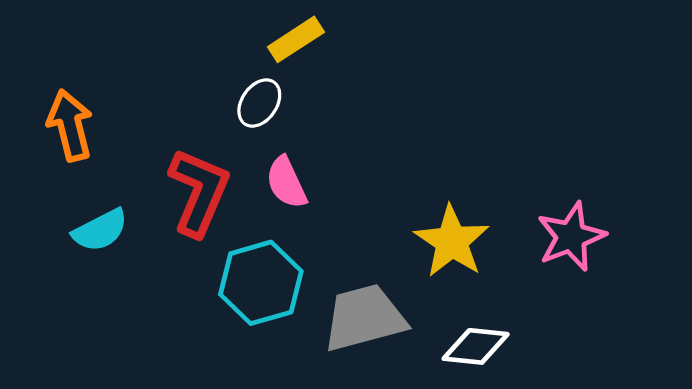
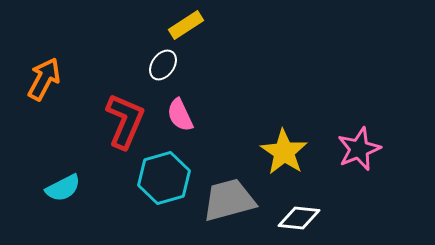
orange arrow: (70, 125) -> (44, 79), turned 42
cyan semicircle: (100, 230) -> (63, 188), moved

